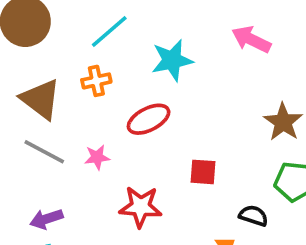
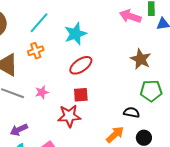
pink arrow: (251, 39) -> (130, 16), moved
red ellipse: (149, 119) -> (81, 65), moved
red square: (203, 172) -> (81, 95), moved

